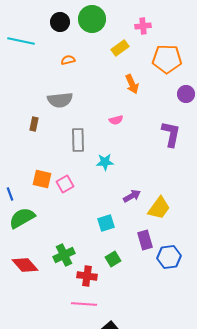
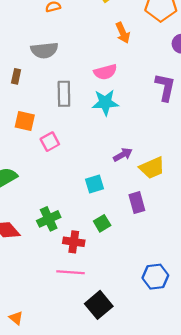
pink semicircle: (116, 120) -> (105, 72), size x1.5
cyan star: (105, 162) -> (105, 102), moved, size x1.4
orange square: (42, 179) -> (25, 121), moved
yellow trapezoid: (159, 208) -> (152, 168), turned 30
blue hexagon: (169, 257) -> (155, 277), moved

